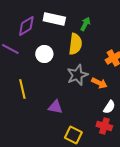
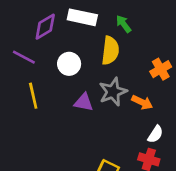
green arrow: (85, 24) -> (124, 24), turned -64
yellow line: (22, 89) -> (33, 96), moved
purple triangle: (55, 107) -> (84, 102), moved

